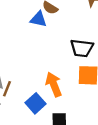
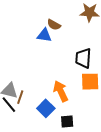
black trapezoid: (82, 48) -> (83, 58), turned 90

